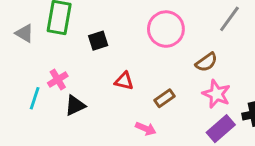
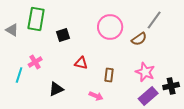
brown semicircle: (206, 62) -> (139, 39), moved
brown rectangle: (164, 98) -> (109, 75), turned -48
black triangle: (75, 105) -> (56, 89), moved

